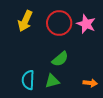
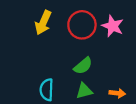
green triangle: (52, 81) -> (84, 91), moved

